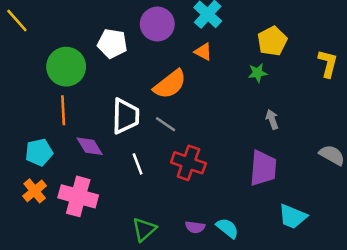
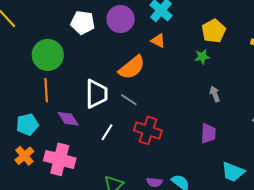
white pentagon: (112, 43) -> (83, 23), moved
white line: (138, 164) -> (107, 132), turned 54
purple trapezoid: (263, 168) -> (208, 133), size x0.7

